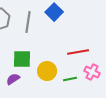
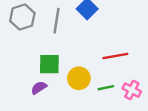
pink cross: (92, 72) -> (132, 90), moved

